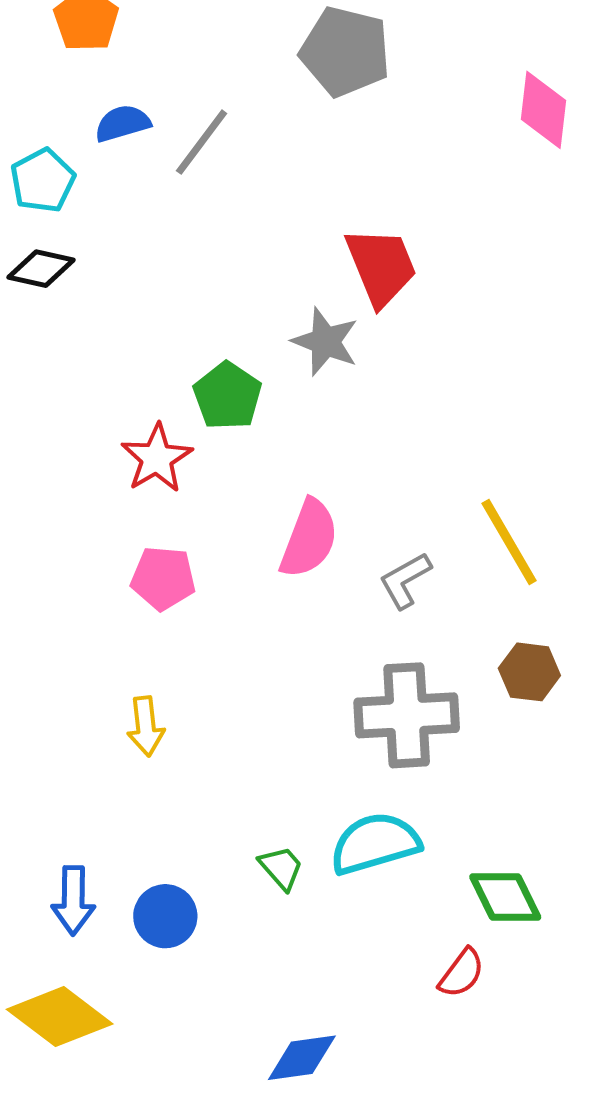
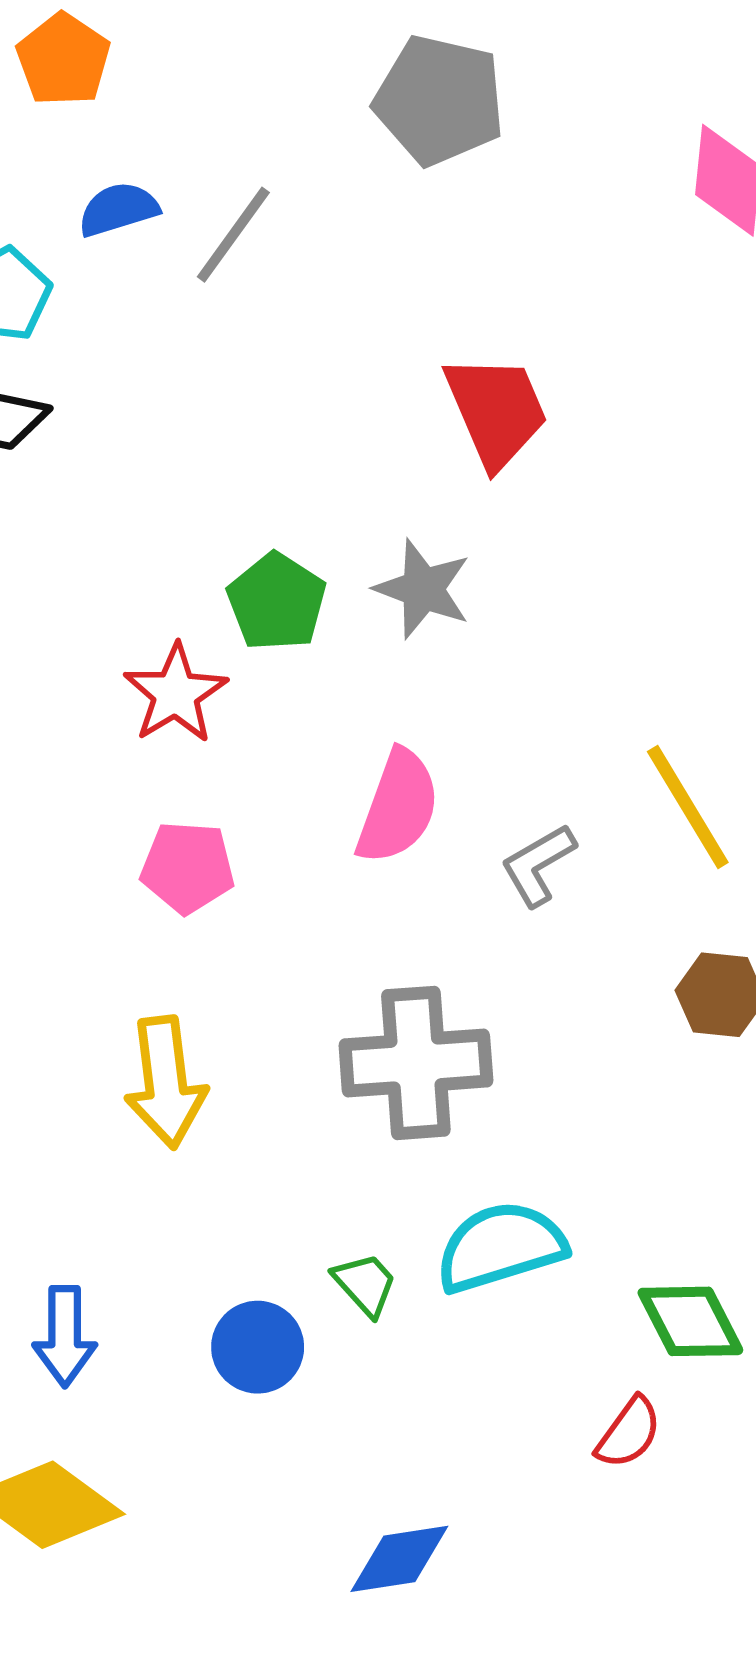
gray star: (325, 342) -> (423, 589), moved
gray cross: (407, 715) -> (416, 1063), moved
yellow arrow: (146, 726) -> (166, 1082), size x1.5
blue circle: (165, 916) -> (258, 1347), moved

